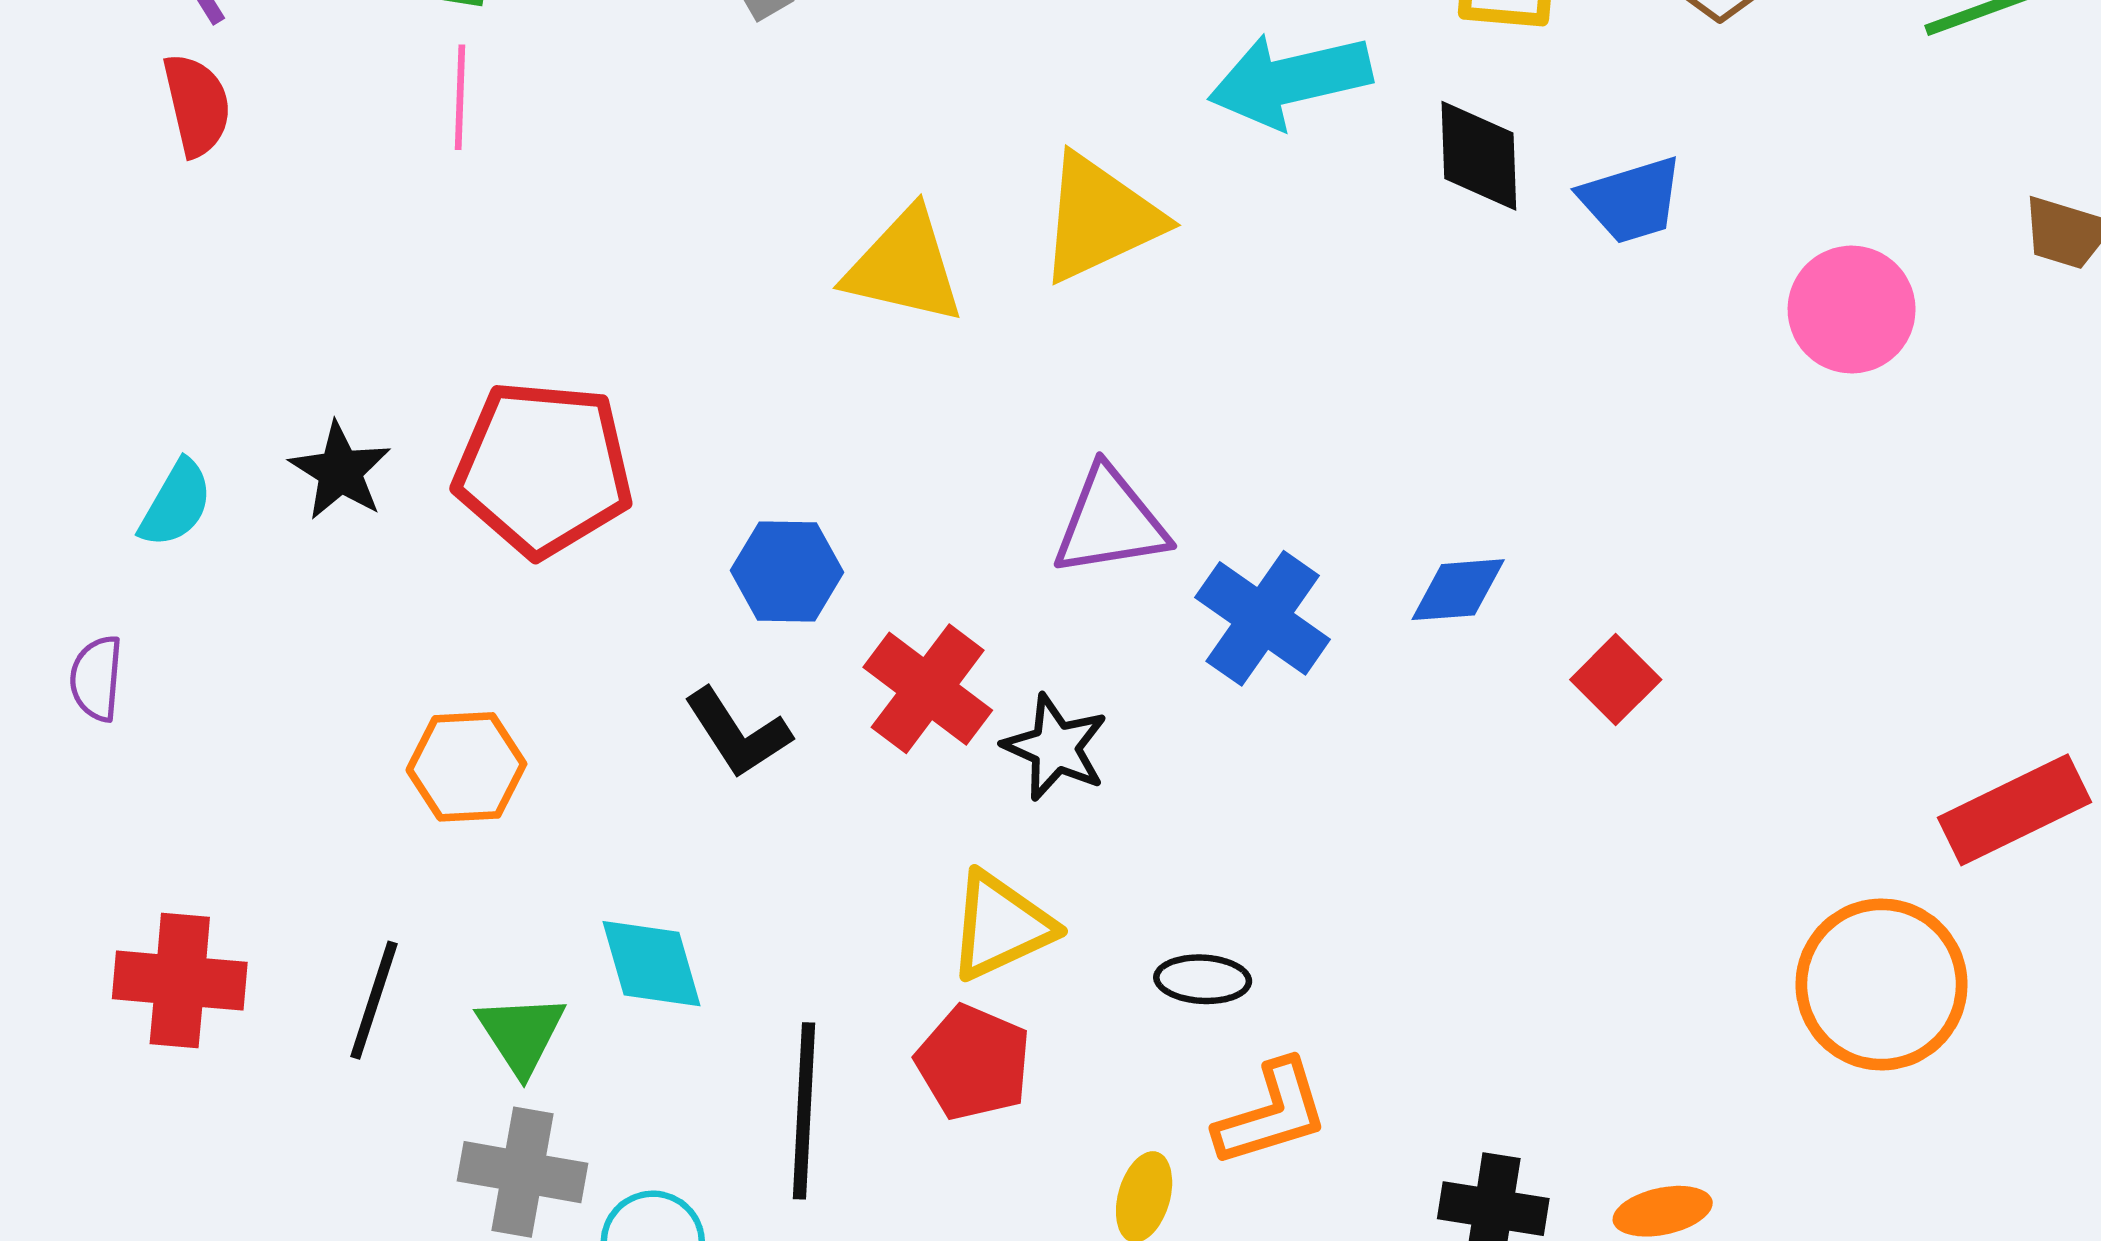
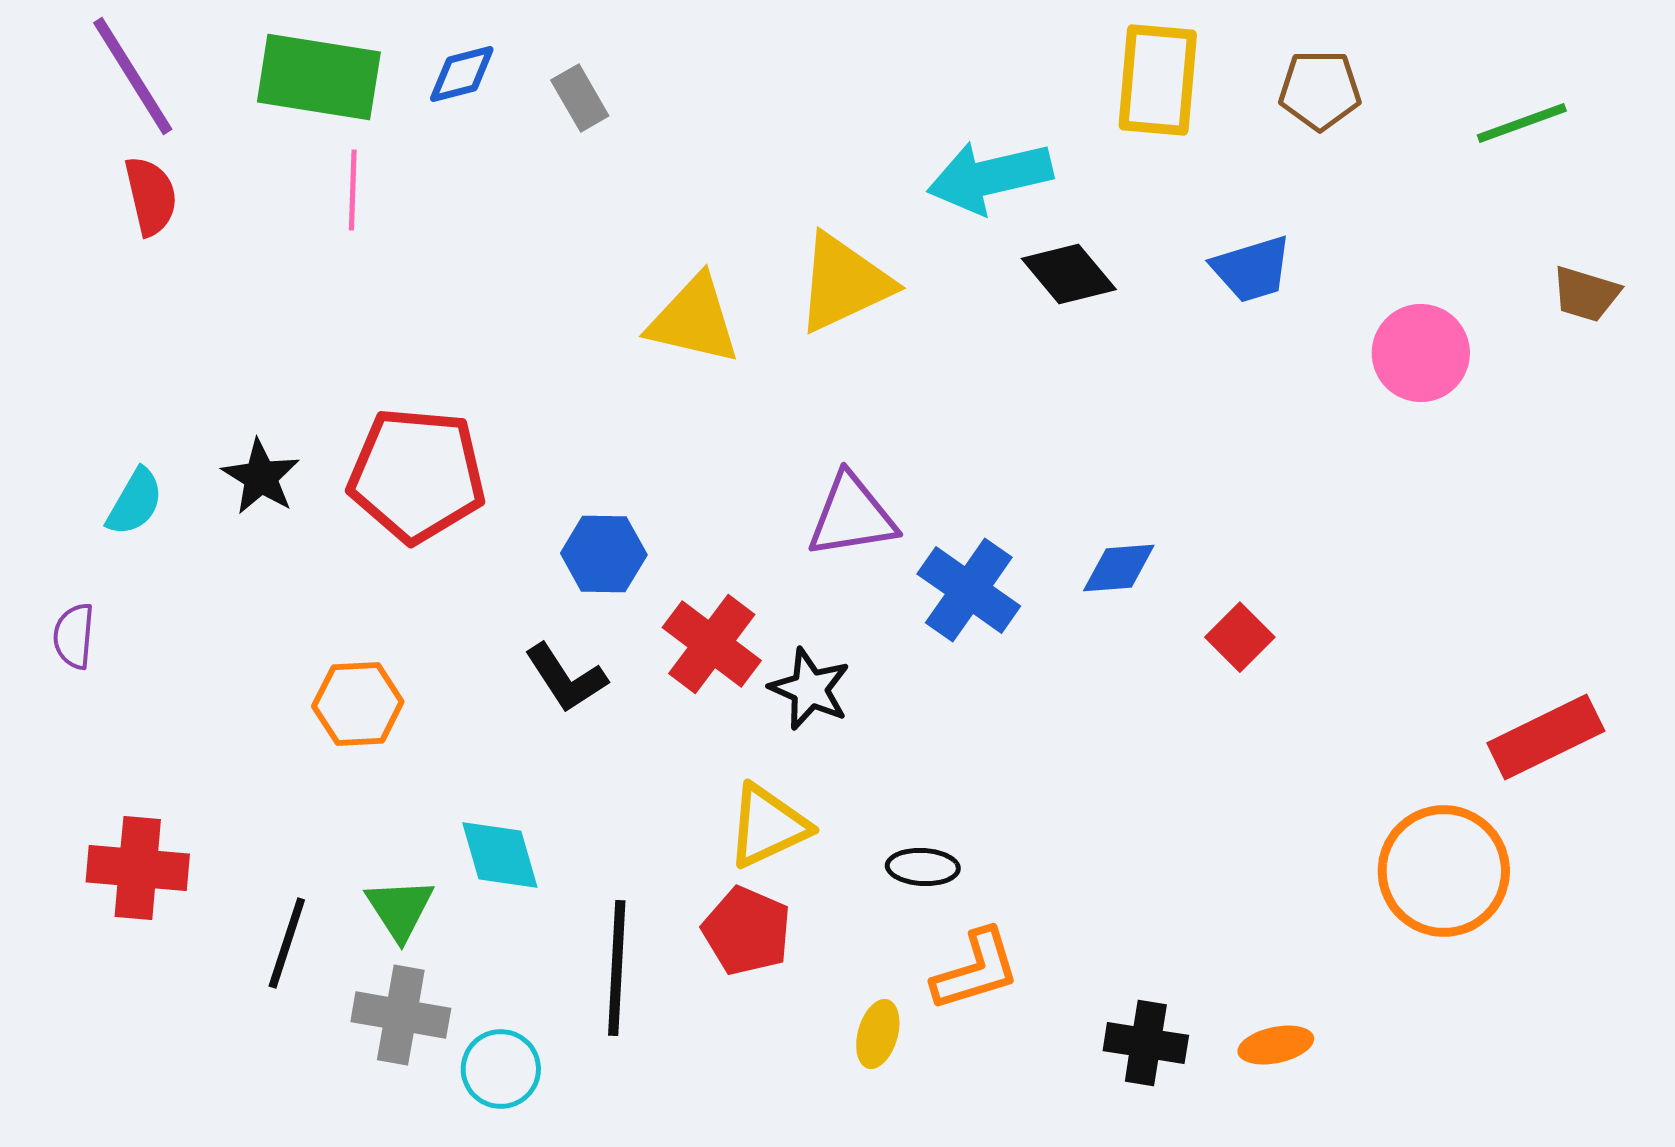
black diamond: (1479, 156) -> (1069, 274), moved, turned -38
black line: (374, 1000) -> (287, 943), moved

